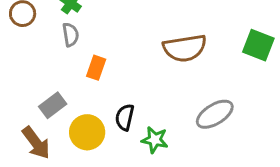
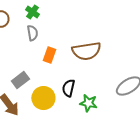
brown semicircle: (185, 48) -> (86, 51), moved

